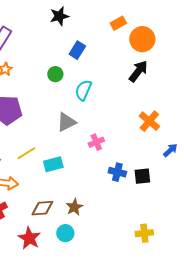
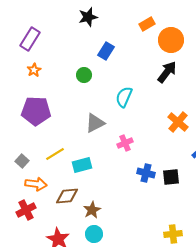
cyan semicircle: (83, 90) -> (124, 97), moved
brown star: (74, 207) -> (92, 210), moved
brown diamond: (42, 208) -> (67, 196), moved

